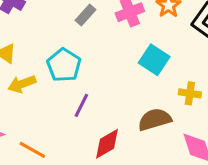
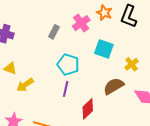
cyan pentagon: (64, 65) -> (68, 65), moved
yellow cross: (190, 93) -> (132, 64), turned -32

